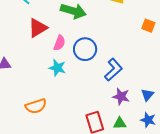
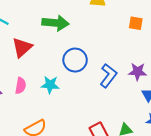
pink semicircle: (59, 43) -> (21, 86), moved
purple star: (121, 96) -> (138, 72), moved

